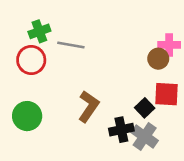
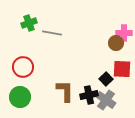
red circle: (31, 60) -> (23, 67), moved
brown L-shape: (89, 106) -> (65, 91), moved, turned -35
green circle: (27, 116) -> (20, 97), moved

